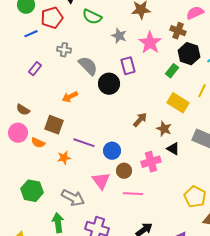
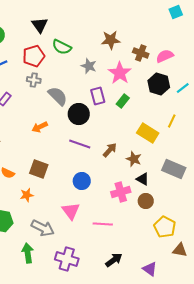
pink semicircle: (195, 13) -> (165, 56), moved
red pentagon: (52, 18) -> (34, 56), moved
brown cross: (178, 31) -> (141, 53), moved
green rectangle: (172, 71) -> (123, 101), moved
brown square: (54, 125) -> (39, 169), moved
purple line: (84, 143) -> (80, 144), moved
orange star: (64, 158) -> (27, 195), moved
brown circle: (124, 171) -> (146, 201), moved

